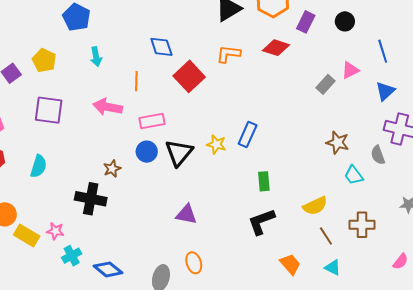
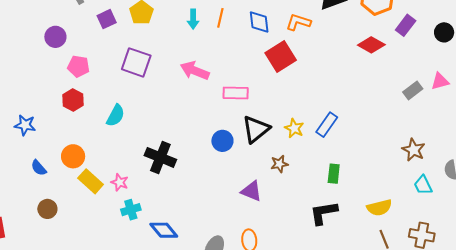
orange L-shape: (228, 54) -> (298, 22), moved
orange line: (136, 81) -> (220, 18), moved
blue circle: (147, 152) -> (222, 141), moved
brown star: (112, 169) -> (279, 164), moved

